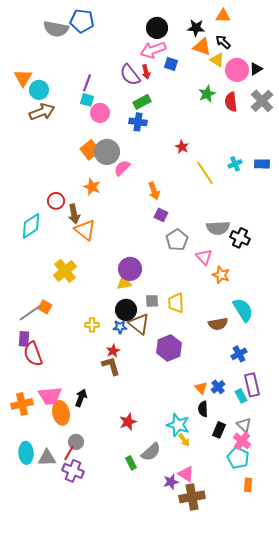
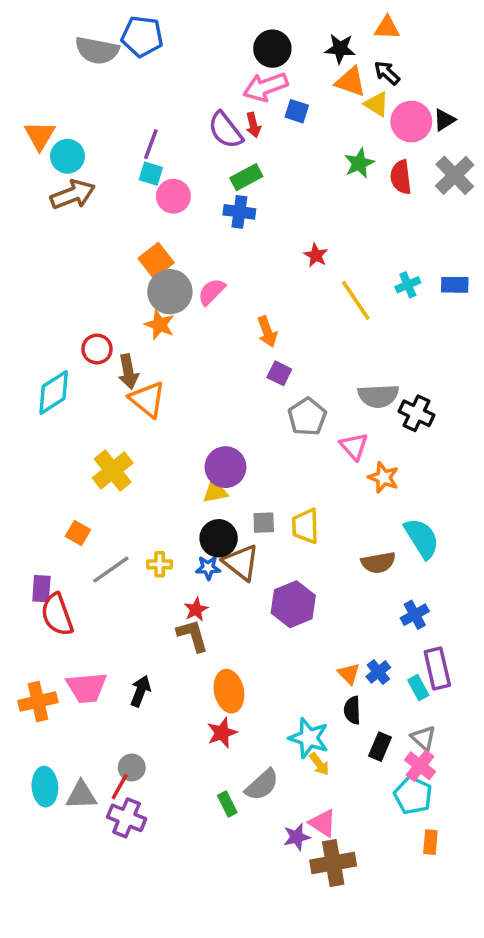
gray circle: (107, 152) -> (170, 292), moved
gray line: (30, 313) -> (111, 570), moved
orange ellipse: (61, 413) -> (229, 691), moved

